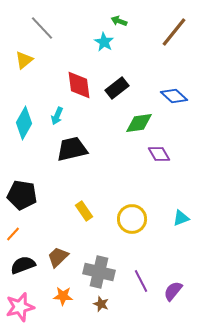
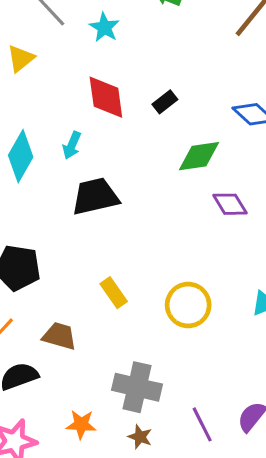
cyan star: (104, 42) -> (104, 27), moved
black rectangle: (117, 88) -> (165, 102), size x0.7
brown trapezoid: (58, 257) -> (59, 336), moved, turned 60
purple line: (141, 281) -> (202, 424), moved

